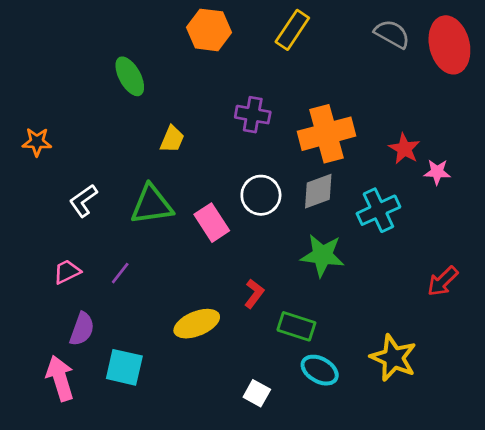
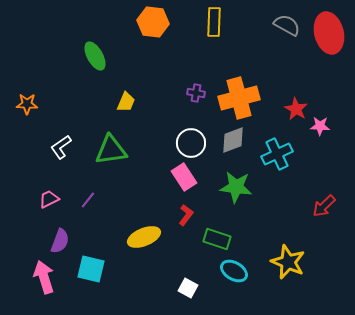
yellow rectangle: (292, 30) -> (214, 22), turned -32
purple cross: (253, 115) -> (196, 93), moved, size x0.7
pink rectangle: (212, 223) -> (184, 177), moved

